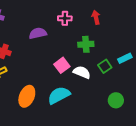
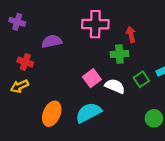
red arrow: (96, 17) -> (131, 34), moved
pink cross: (65, 18) -> (95, 24), size x1.6
purple semicircle: (38, 33) -> (52, 41), moved

